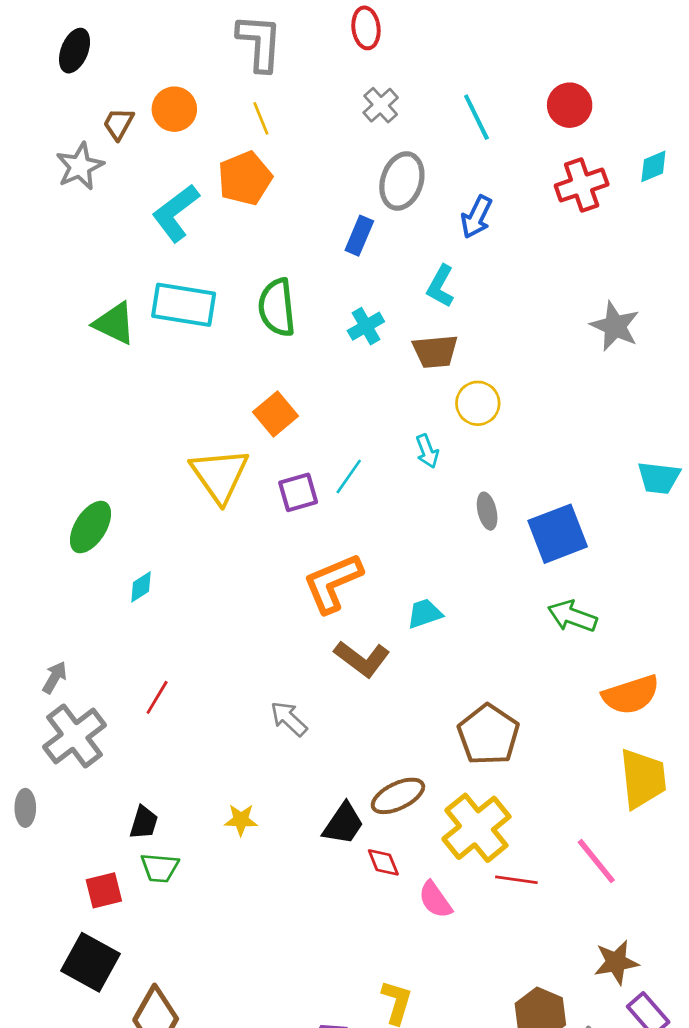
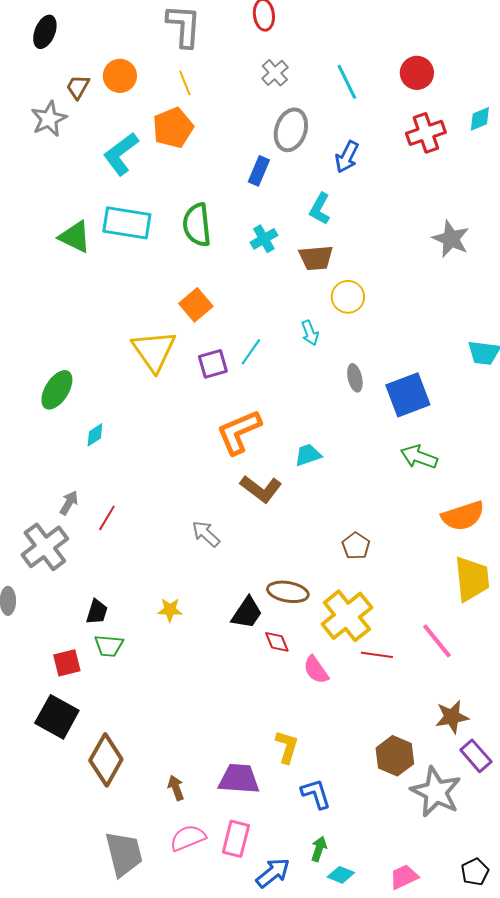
gray arrow: (55, 677) -> (69, 503), moved
brown pentagon: (488, 735) -> (356, 546), size x0.6
brown ellipse: (398, 796) -> (288, 592), turned 36

